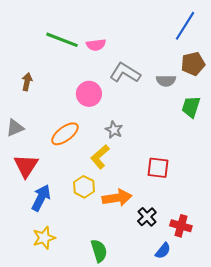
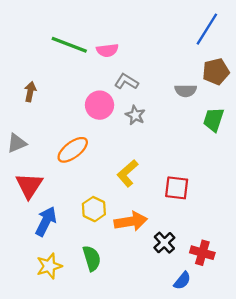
gray L-shape: (125, 73) -> (126, 82), moved, size x0.7
gray star: (114, 130) -> (135, 115), moved
yellow L-shape: (100, 157) -> (127, 173), moved
green semicircle: (99, 251) -> (92, 258), moved

